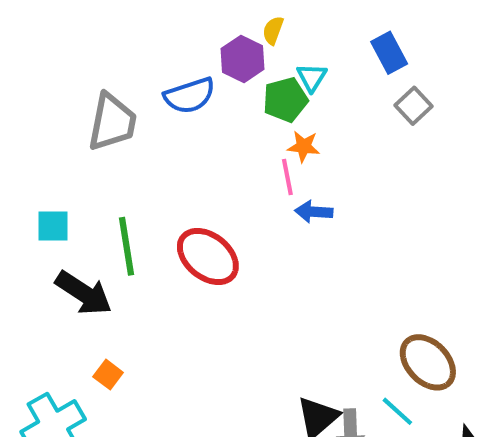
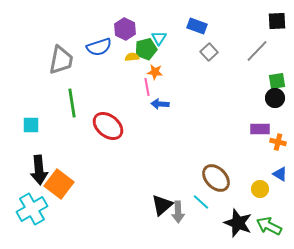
yellow semicircle: (273, 30) -> (132, 57), moved, turned 64
blue rectangle: (389, 53) -> (197, 26), turned -42
cyan square: (53, 226) -> (31, 125), moved
green line: (126, 246) -> (72, 103), moved
black arrow: (84, 293) -> (39, 170), moved, turned 52
orange square: (108, 375) -> (59, 184), size x2.0

